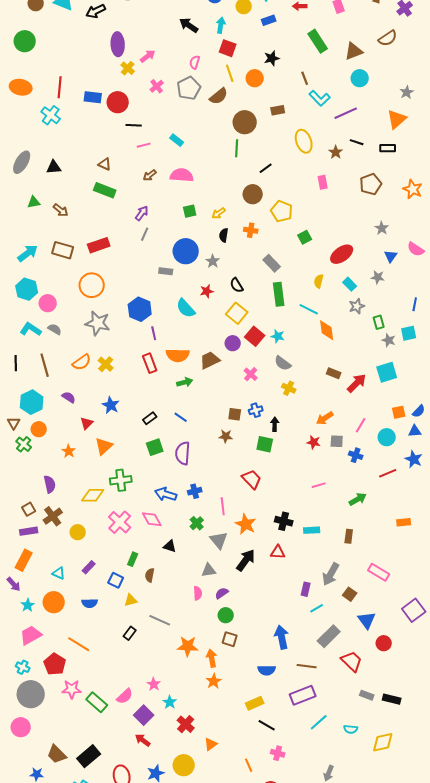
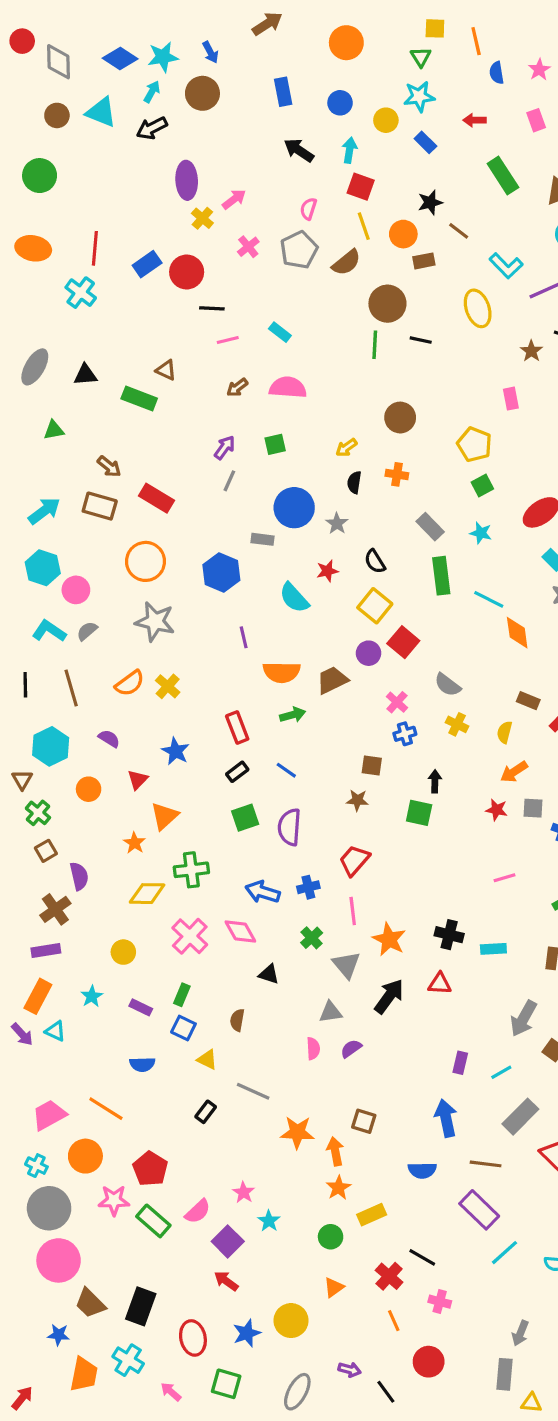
blue rectangle: (269, 20) -> (425, 142), turned 64
brown line: (305, 78) -> (459, 231), moved, turned -32
blue rectangle: (93, 97) -> (147, 264), turned -42
brown rectangle: (278, 110) -> (424, 261), moved
yellow ellipse: (304, 141) -> (478, 308), moved
black line: (266, 168) -> (421, 340), moved, turned 48
green rectangle: (105, 190) -> (139, 399), moved
brown arrow: (61, 210) -> (109, 467), moved
green square: (190, 211) -> (275, 444), moved
yellow pentagon: (282, 211) -> (474, 444), moved
red rectangle: (99, 245) -> (157, 498), turned 50
yellow semicircle: (319, 281) -> (505, 732), moved
blue hexagon: (140, 309) -> (221, 572), moved
gray semicircle: (55, 329) -> (87, 631), turned -72
cyan star: (278, 336) -> (481, 533), moved
red rectangle: (150, 363) -> (237, 727), moved
blue cross: (256, 410) -> (405, 734), moved
orange circle: (39, 429) -> (89, 789), moved
orange star: (69, 451) -> (134, 843), moved
red trapezoid: (252, 479) -> (354, 860), moved, turned -95
brown square: (29, 509) -> (46, 851), moved
brown cross: (53, 516) -> (55, 909), moved
green rectangle: (133, 559) -> (182, 995), moved
purple rectangle: (89, 567) -> (141, 1007), turned 72
cyan triangle: (59, 573) -> (55, 1031), moved
purple rectangle: (306, 589) -> (460, 1063), moved
yellow triangle: (131, 600) -> (207, 1060), turned 40
orange circle: (54, 602) -> (85, 1156), moved
cyan star: (28, 605) -> (92, 996), moved
green circle: (226, 615) -> (331, 1237), moved
orange line: (79, 644) -> (106, 1109), moved
red pentagon: (55, 664) -> (150, 1169), moved
purple rectangle: (303, 695) -> (479, 1210), turned 65
yellow rectangle: (255, 703) -> (372, 1215), moved
red cross: (186, 724) -> (389, 1276), moved
pink circle: (21, 727) -> (59, 1260), moved, size x1.4
black rectangle: (89, 756) -> (141, 1306), turned -30

